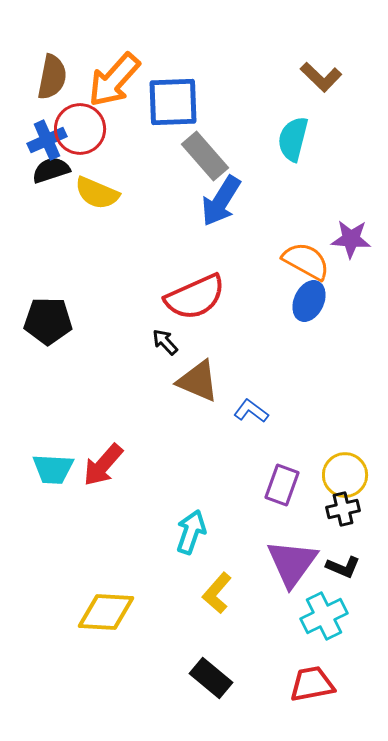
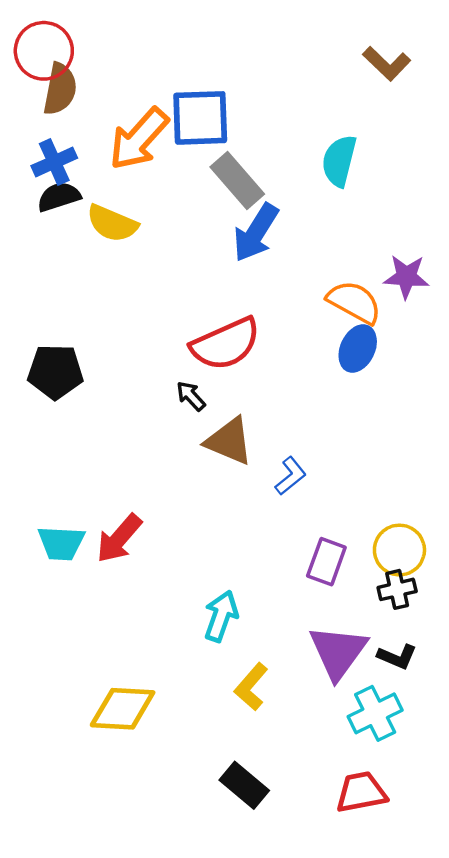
brown L-shape: (321, 77) -> (387, 64), moved
orange arrow: (114, 80) -> (139, 139), moved
red circle: (80, 129) -> (44, 51), moved
blue L-shape: (251, 411) -> (291, 476), turned 104

